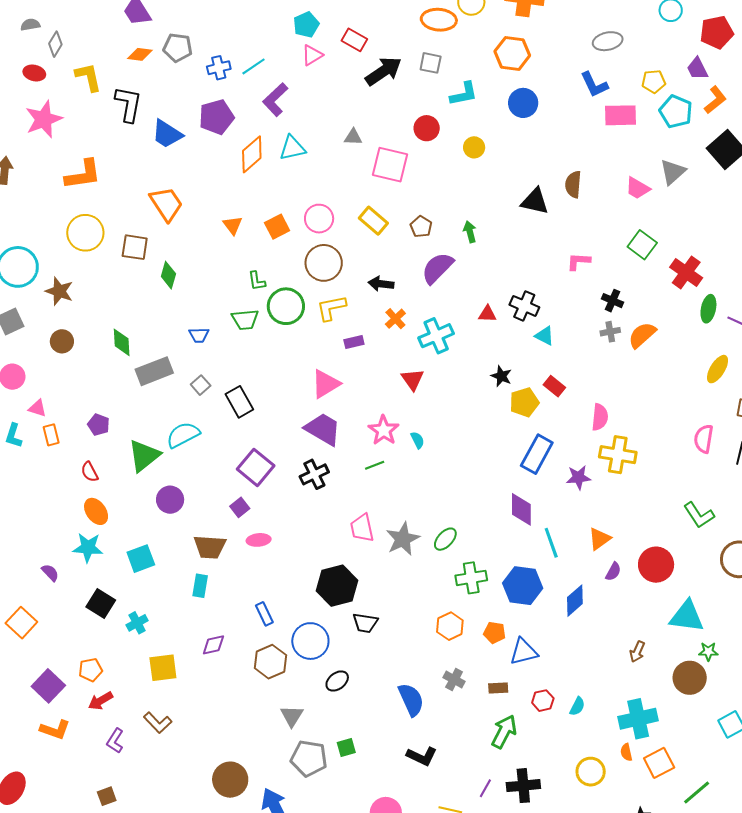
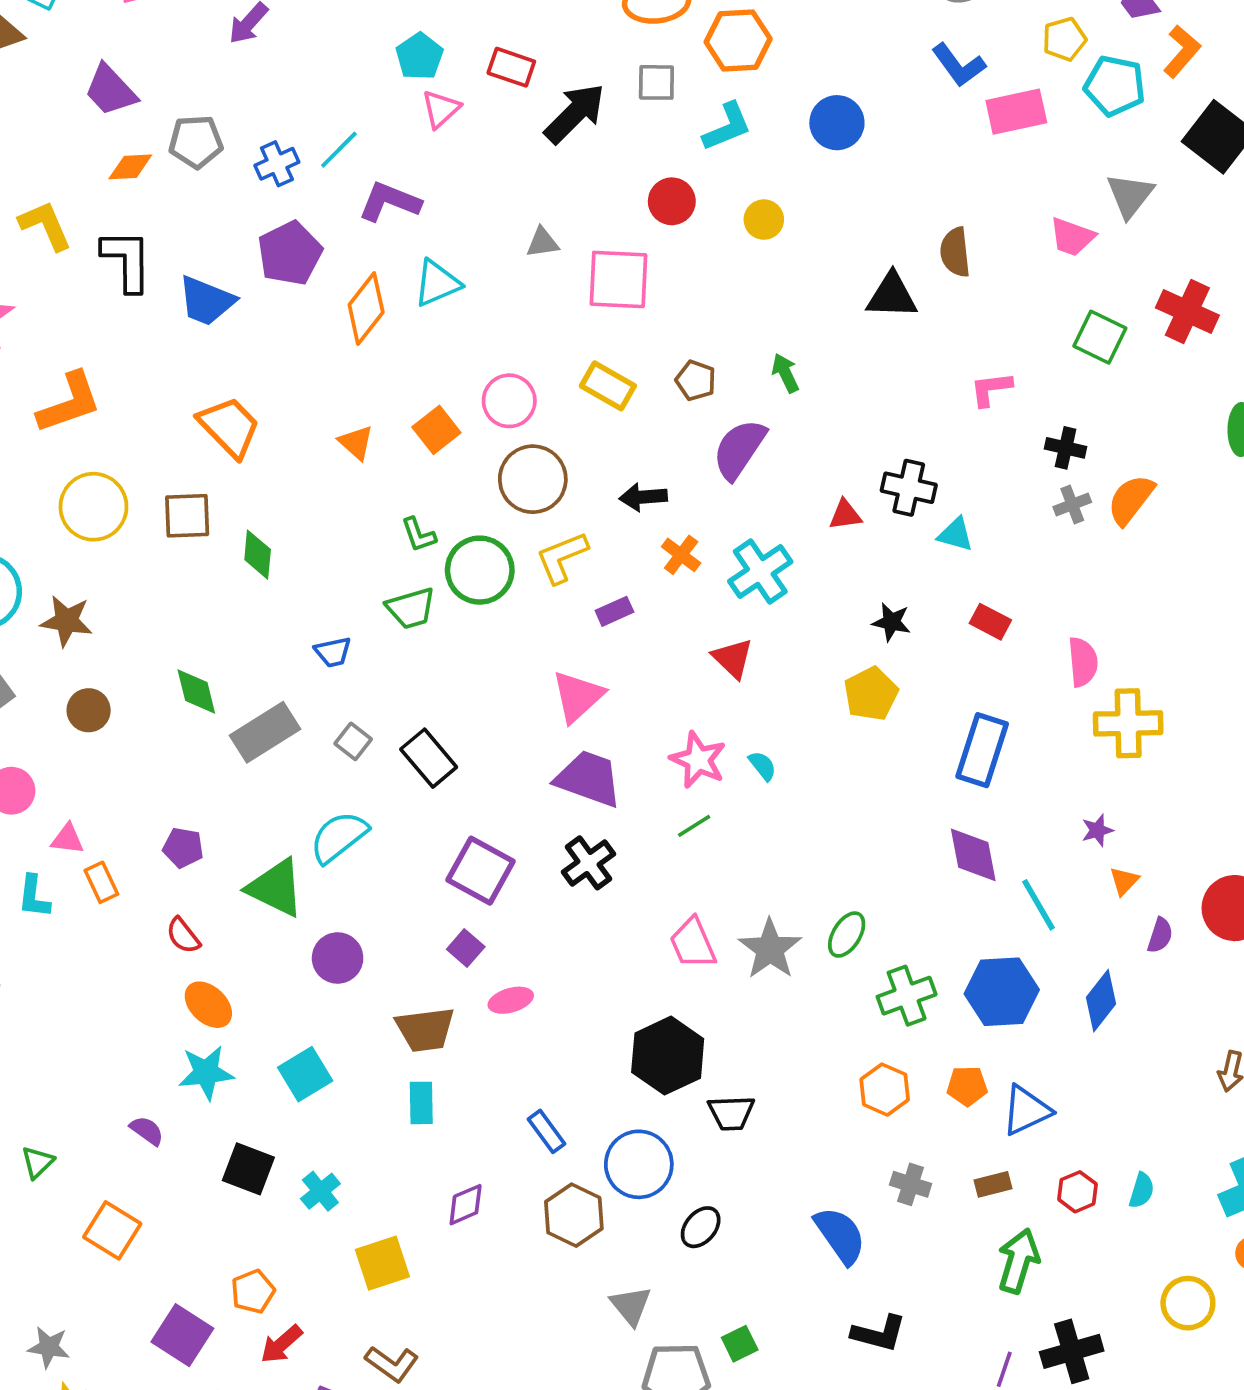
orange hexagon: (512, 53) -> (738, 40), moved
purple L-shape: (275, 100) -> (390, 202), turned 76
red cross: (686, 273) -> (1187, 311), moved
yellow pentagon: (524, 402) -> (871, 694), moved
green triangle: (144, 456) -> (276, 888), turned -45
purple star: (578, 477) -> (1097, 830), moved, size x0.7
orange triangle: (600, 539) -> (1124, 881), size x0.7

